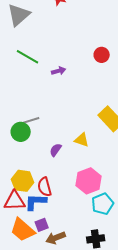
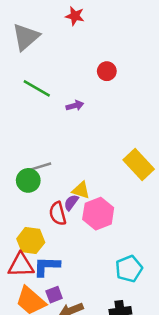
red circle: (102, 55) -> (107, 71), moved
yellow triangle: (82, 140) -> (81, 190), moved
pink hexagon: (89, 181) -> (98, 214), moved
red semicircle: (45, 187) -> (58, 214), moved

